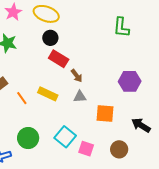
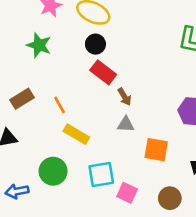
yellow rectangle: (48, 94) -> (76, 134), moved
orange line: (22, 98) -> (59, 105), moved
cyan square: (65, 137) -> (101, 175), turned 35

